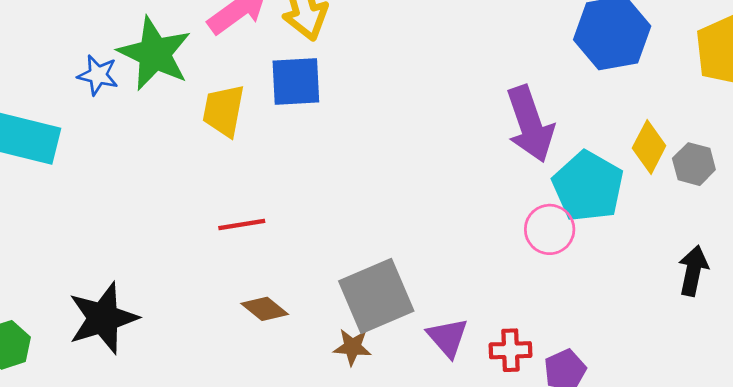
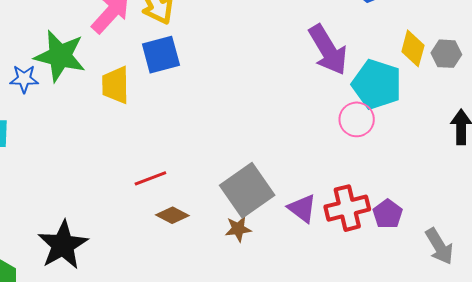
red line: (242, 224) -> (150, 178), moved
red cross: (510, 350) -> (347, 208), size x1.5

